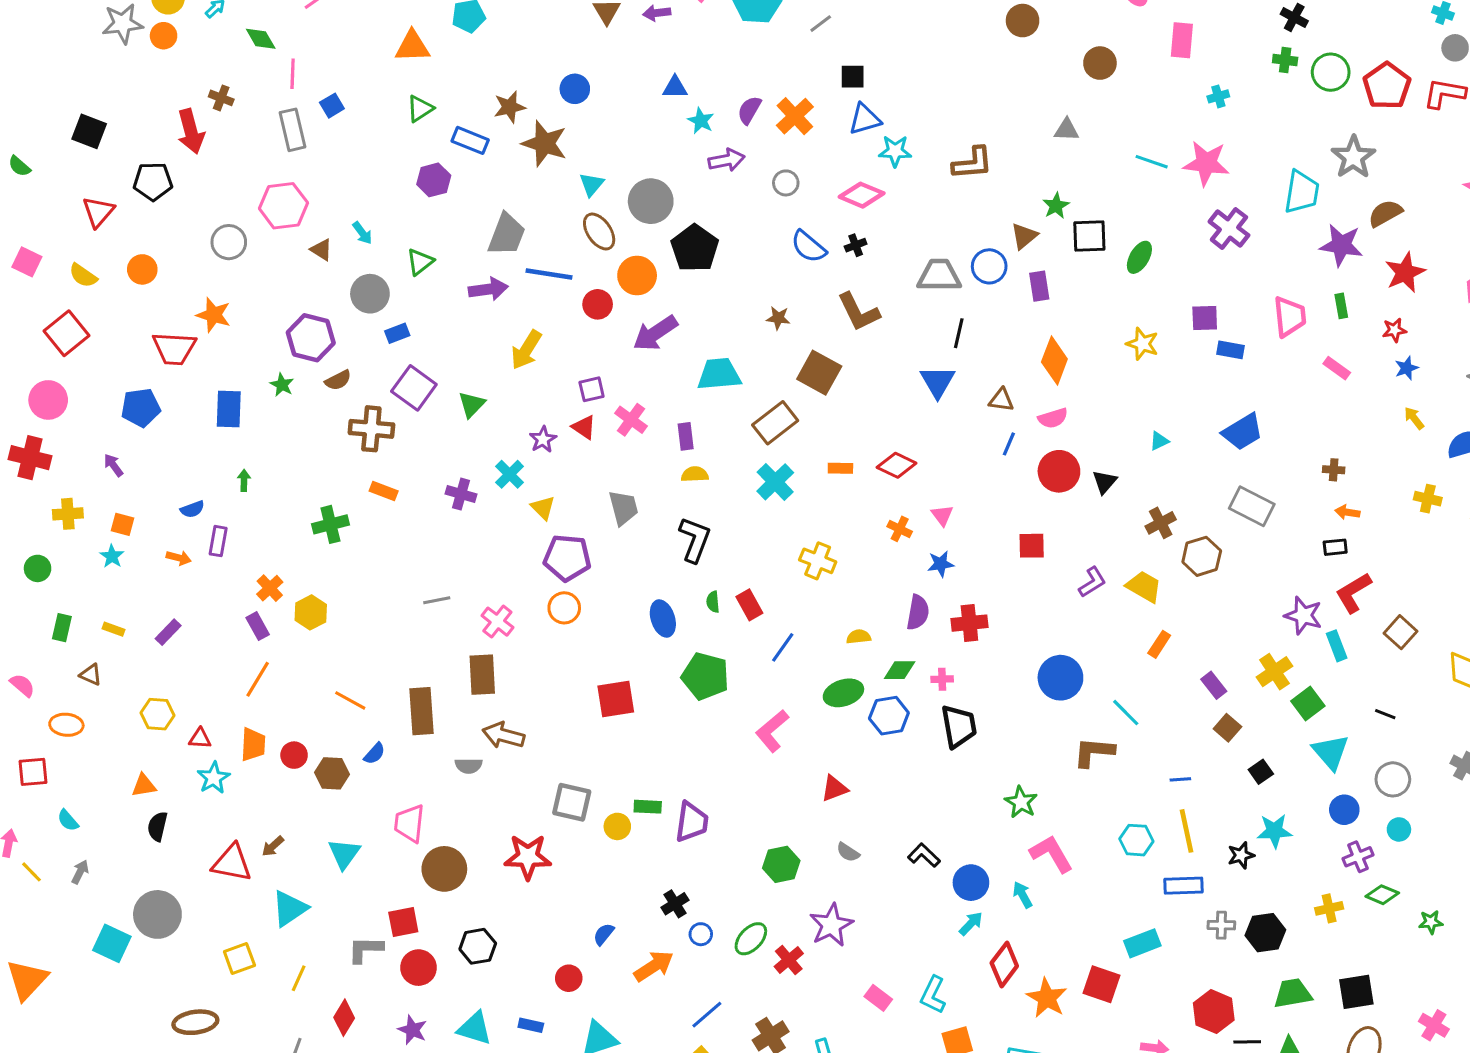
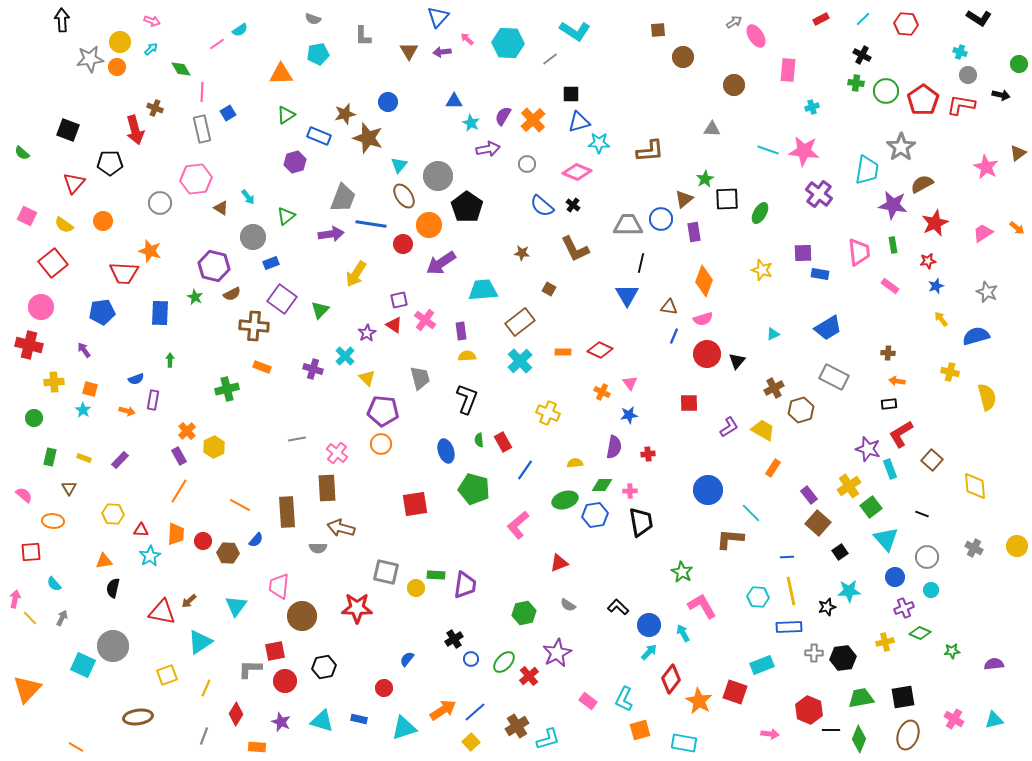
black cross: (856, 245) -> (573, 205), turned -32
brown square: (819, 373) -> (549, 289), size x0.5
red cross: (969, 623) -> (648, 454), size x0.6
brown triangle: (91, 675) -> (69, 488), turned 35
brown square: (1227, 728) -> (818, 523), size x1.4
orange arrow: (654, 966) -> (443, 710), moved

